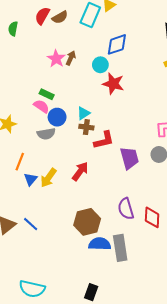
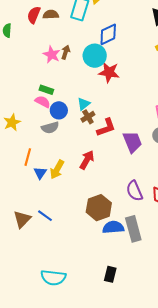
brown semicircle: (60, 17) -> (51, 15), turned -147
cyan circle: (100, 65) -> (95, 56), size x1.5
brown cross: (86, 127) -> (88, 117), turned -32

